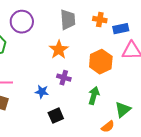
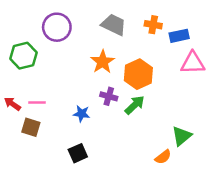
gray trapezoid: (68, 20) -> (114, 25), turned -60
orange hexagon: (101, 62) -> (138, 74), moved
green arrow: (94, 96) -> (135, 105), moved, turned 30
black square: (56, 116) -> (78, 153), moved

